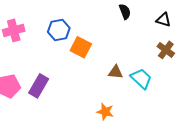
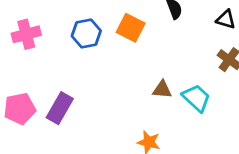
orange square: (81, 47) -> (131, 28), moved

